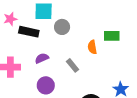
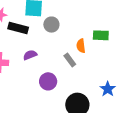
gray rectangle: (73, 65) -> (70, 60), moved
purple circle: (46, 85) -> (48, 81), moved

